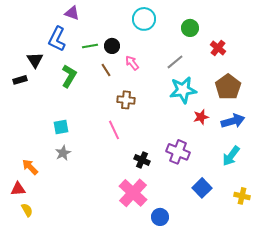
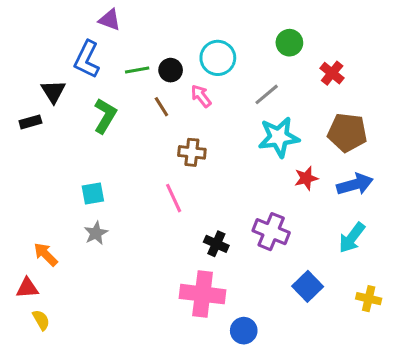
cyan circle: (144, 19) -> (218, 58), moved
brown pentagon: (228, 87) -> (347, 133), turned -30
pink cross: (133, 193) -> (203, 294), turned -36

